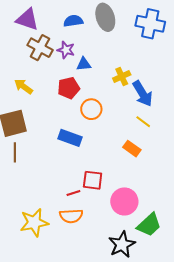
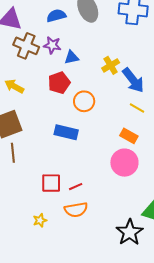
red square: (93, 180) -> (51, 183), moved
pink circle: (124, 201) -> (124, 163), moved
yellow star: (34, 223) -> (40, 220), size x0.5

